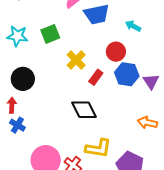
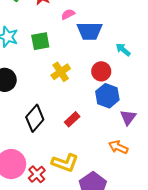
red rectangle: (96, 77) -> (72, 119), moved
purple triangle: (151, 81) -> (128, 117), moved
black diamond: (84, 110) -> (35, 118), moved, turned 56

